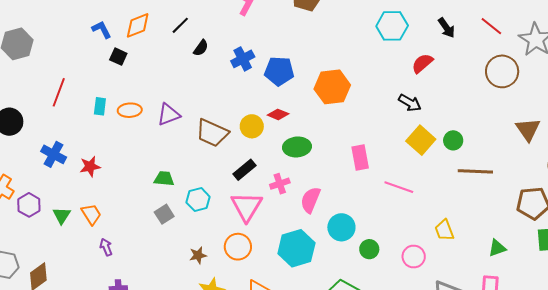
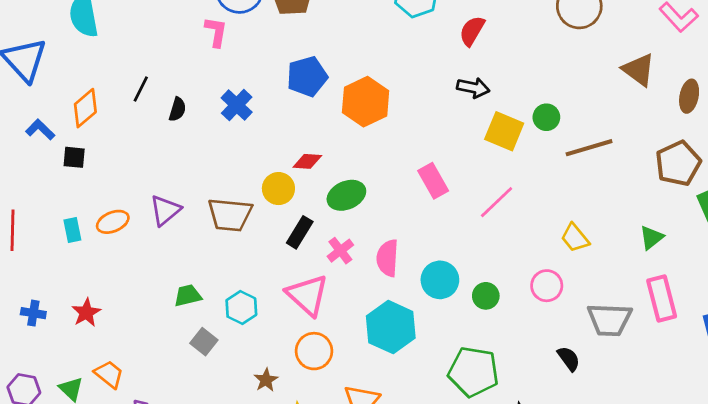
blue pentagon: (279, 71) -> (307, 77), moved
blue cross: (54, 154) -> (33, 313), size x0.7
black rectangle: (245, 170) -> (300, 232), moved
pink line: (399, 187) -> (497, 202), turned -44

